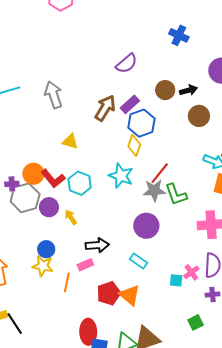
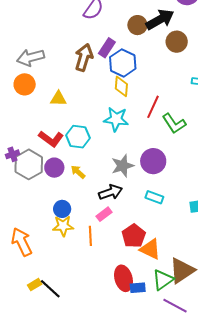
black arrow: (188, 90) -> (160, 19), size x1.6
gray arrow: (53, 95) -> (31, 58), turned -72
orange circle: (33, 174) -> (25, 84), moved
gray star: (154, 191) -> (123, 166), moved
orange triangle: (130, 295) -> (150, 249), moved

